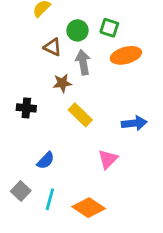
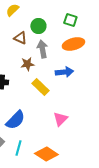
green square: (109, 28) -> (70, 20), moved
blue arrow: (134, 123) -> (64, 72), moved
blue semicircle: (46, 161) -> (15, 120), size x1.5

